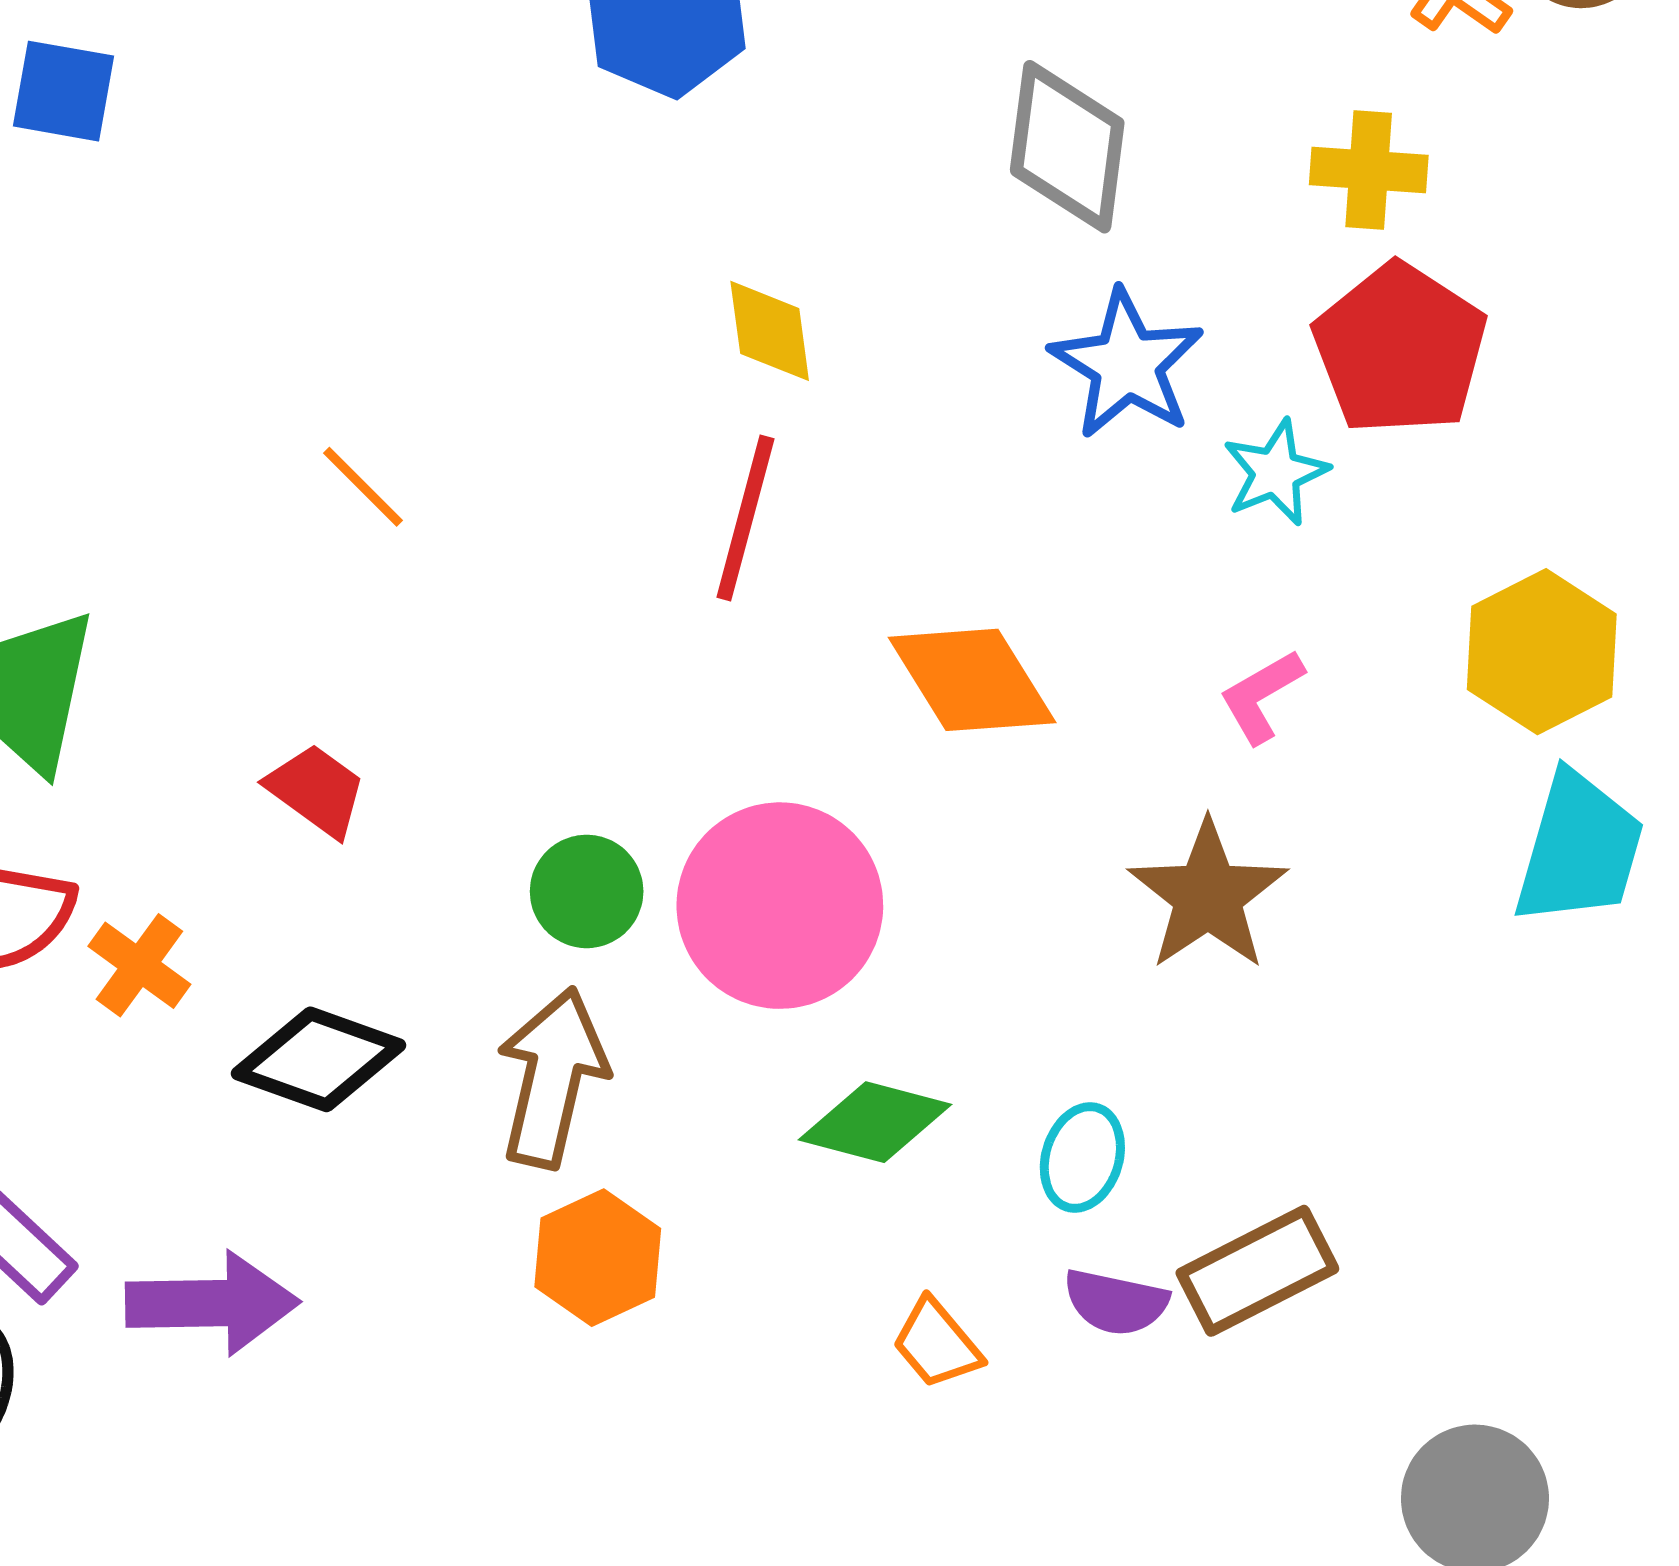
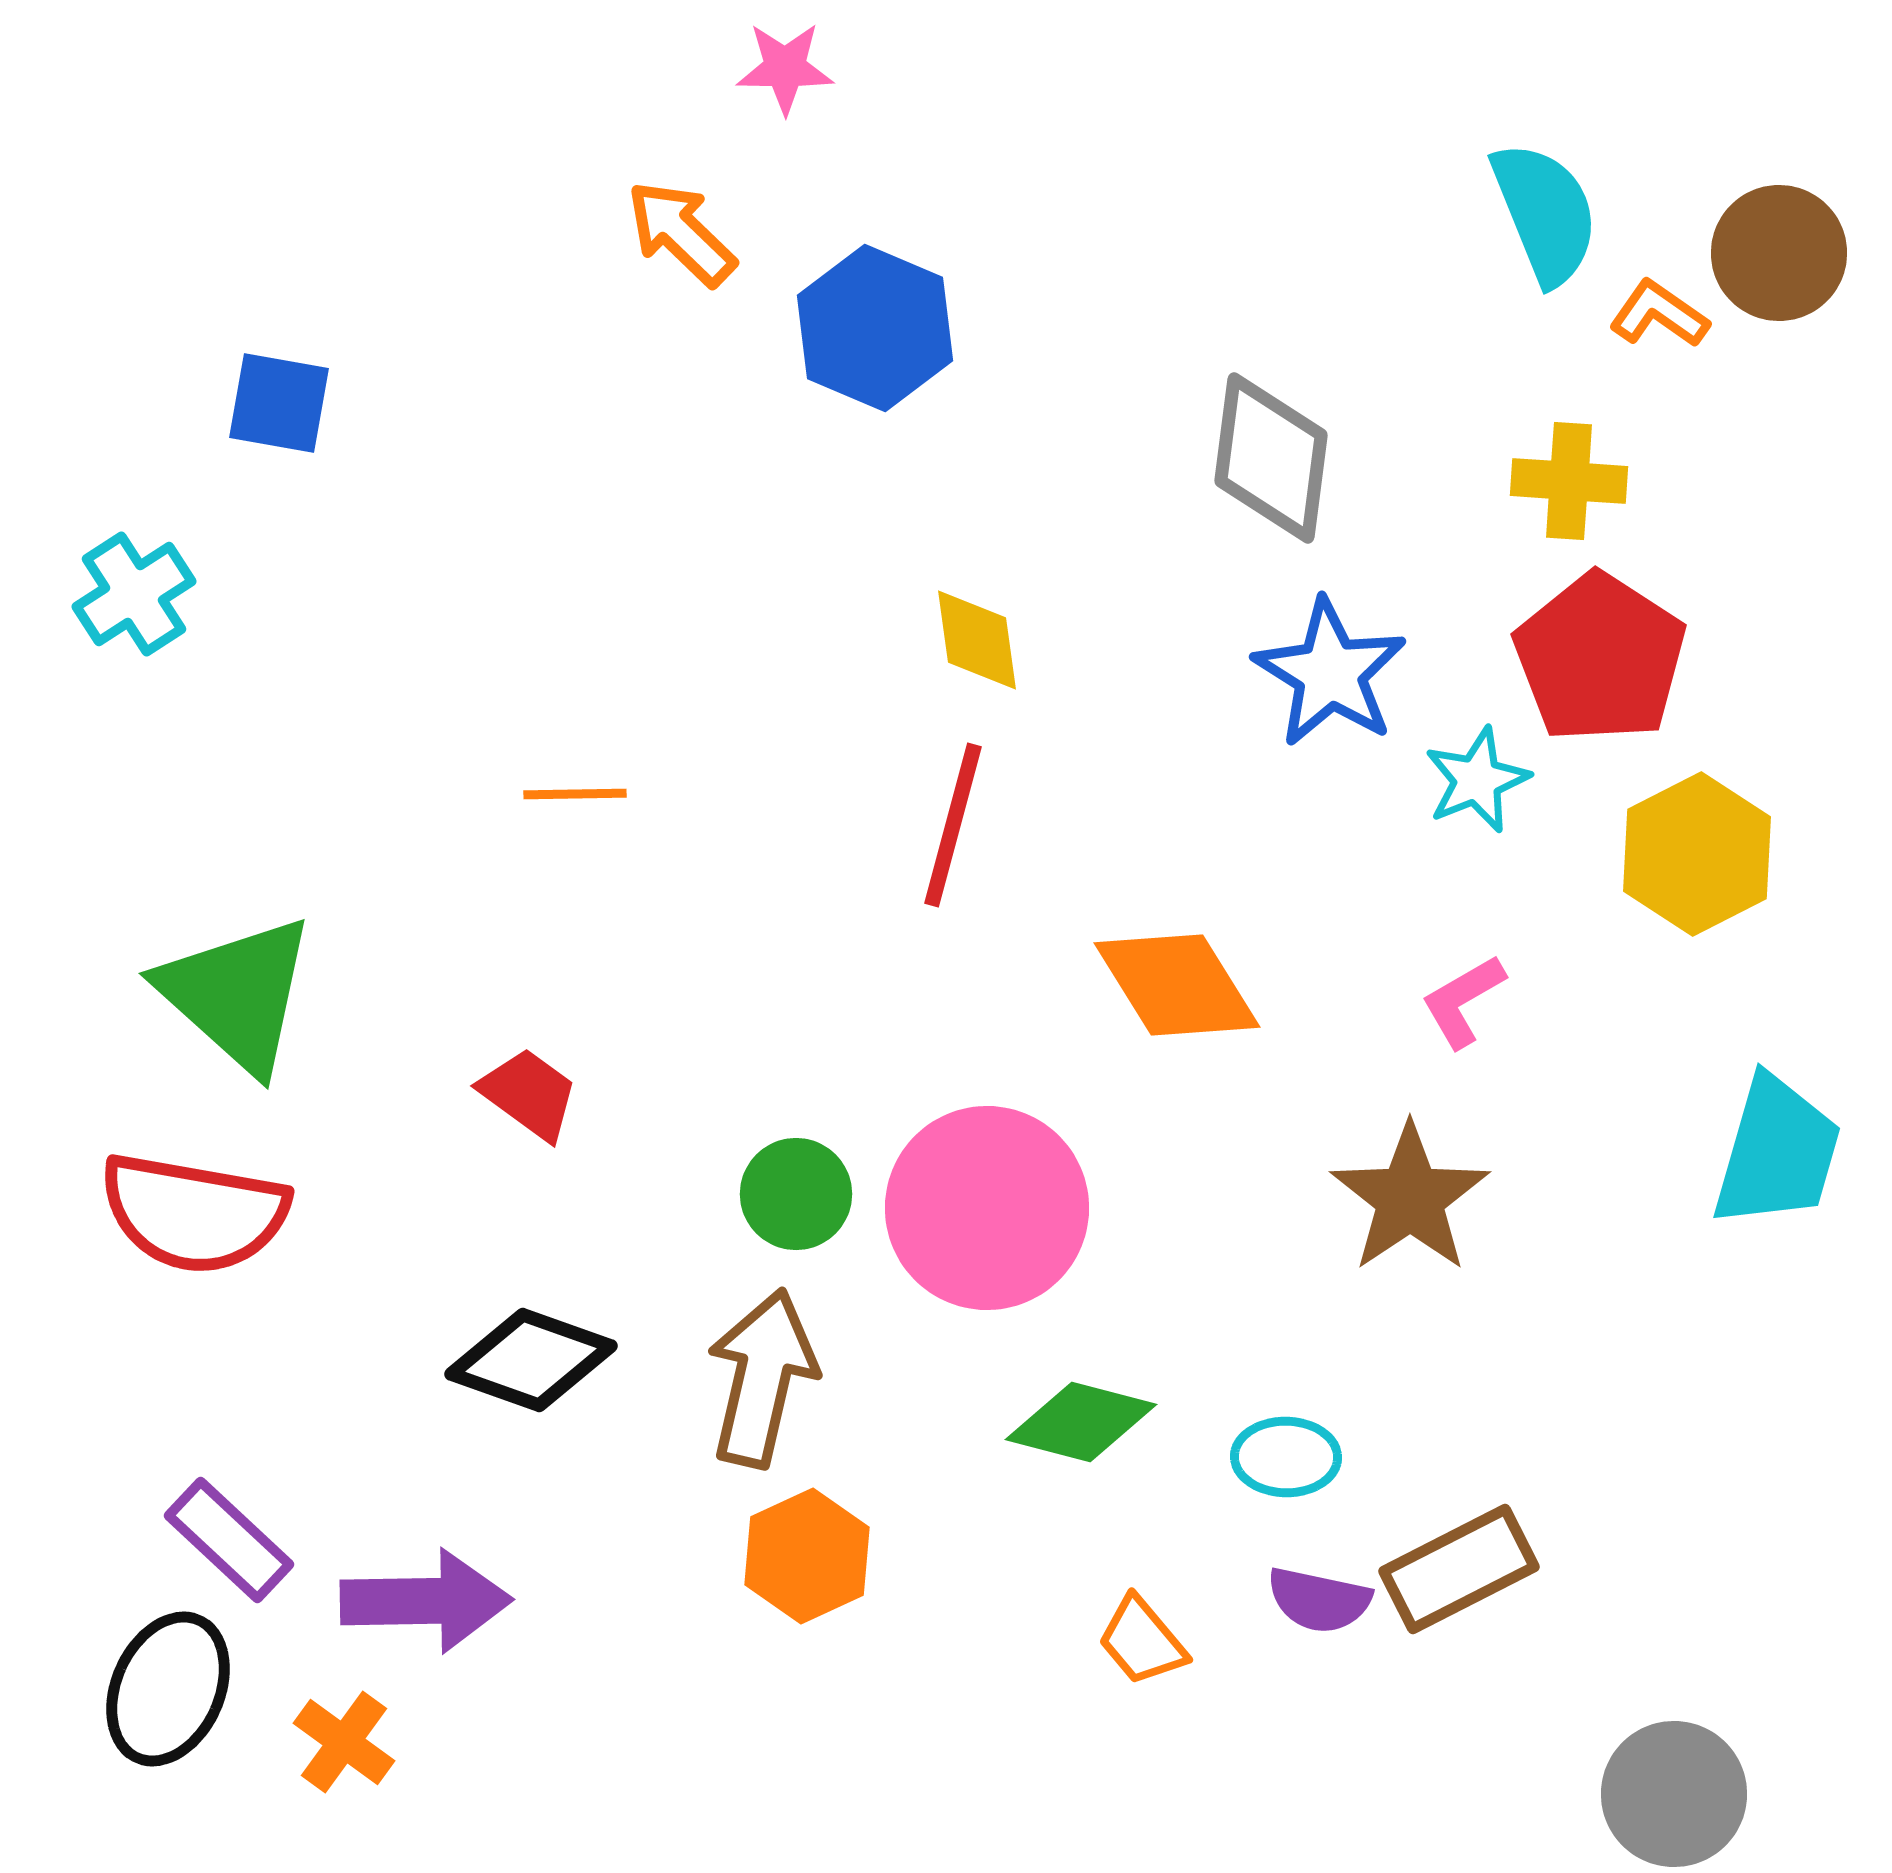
orange line: (363, 487) -> (575, 794), turned -46
yellow hexagon: (1542, 652) -> (1697, 854), moved
orange cross: (139, 965) -> (344, 1742), moved
cyan ellipse: (1082, 1158) -> (1286, 1457), turned 74

